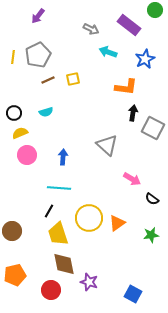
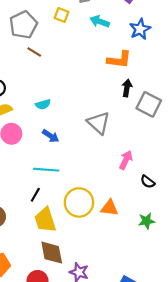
yellow square: (73, 79) -> (62, 15), moved, turned 32
brown line: (48, 80) -> (34, 52), turned 56
cyan semicircle: (46, 112) -> (43, 104), moved
blue arrow: (63, 157) -> (51, 136), turned 119
pink arrow: (132, 179) -> (126, 160), turned -96
orange triangle: (117, 223) -> (109, 208), turned 42

